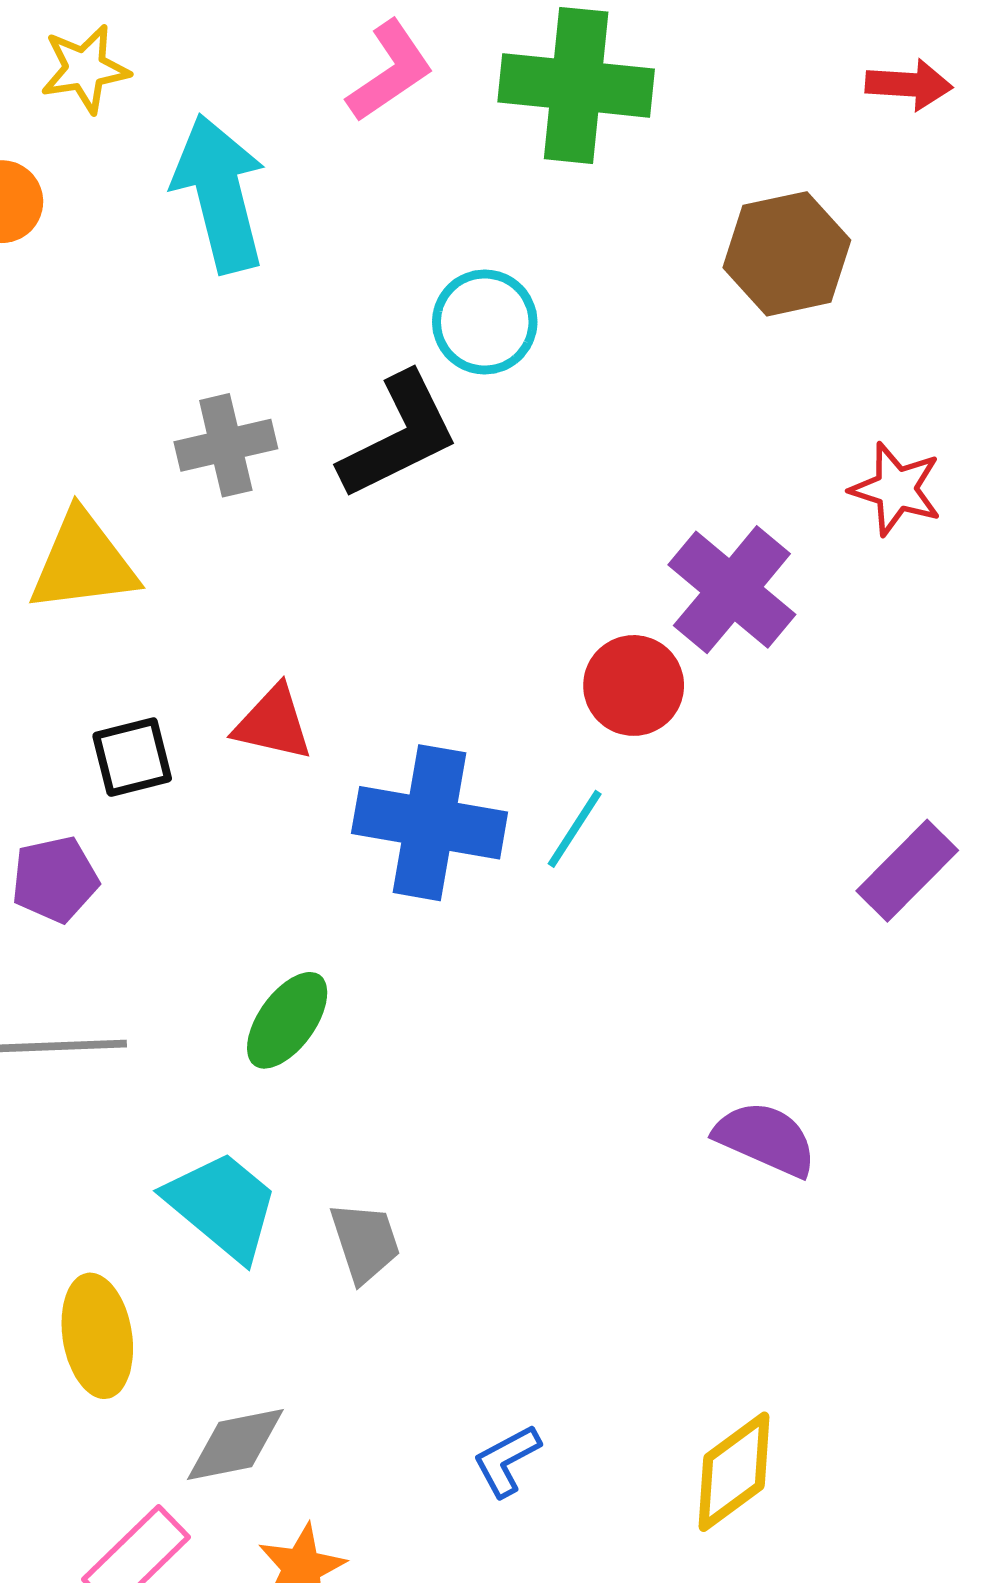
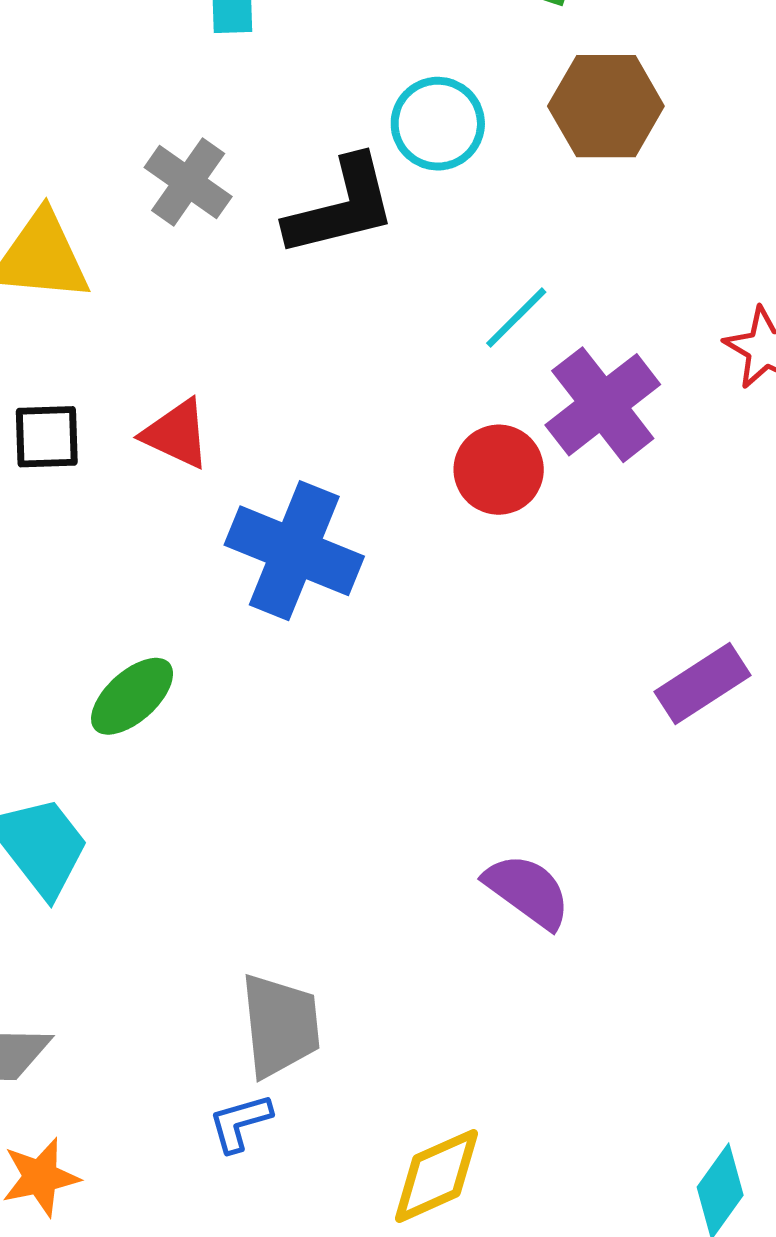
brown hexagon: (787, 254) -> (606, 106), moved
gray cross: (226, 445) -> (188, 182), turned 36
cyan line: (575, 829) -> (516, 318), moved
gray trapezoid: (365, 1242) -> (280, 1025), moved, size x1.4

